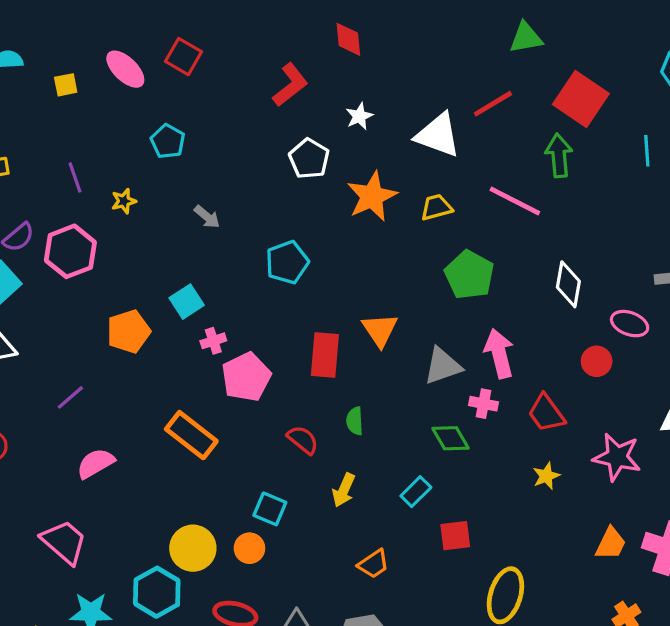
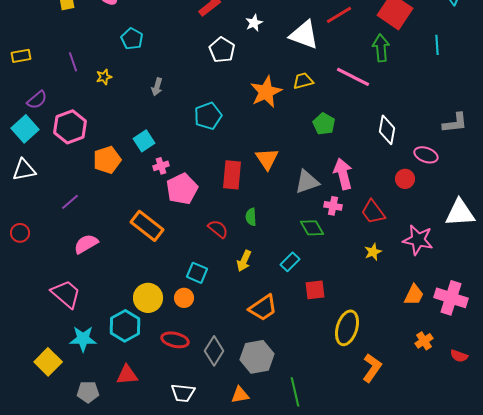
orange star: (372, 196) -> (266, 92), moved
gray arrow: (207, 217) -> (157, 87), turned 66
pink hexagon: (70, 251) -> (70, 127), moved
green pentagon: (469, 275) -> (324, 124), size x0.7
orange trapezoid: (374, 564) -> (263, 308), size x1.4

